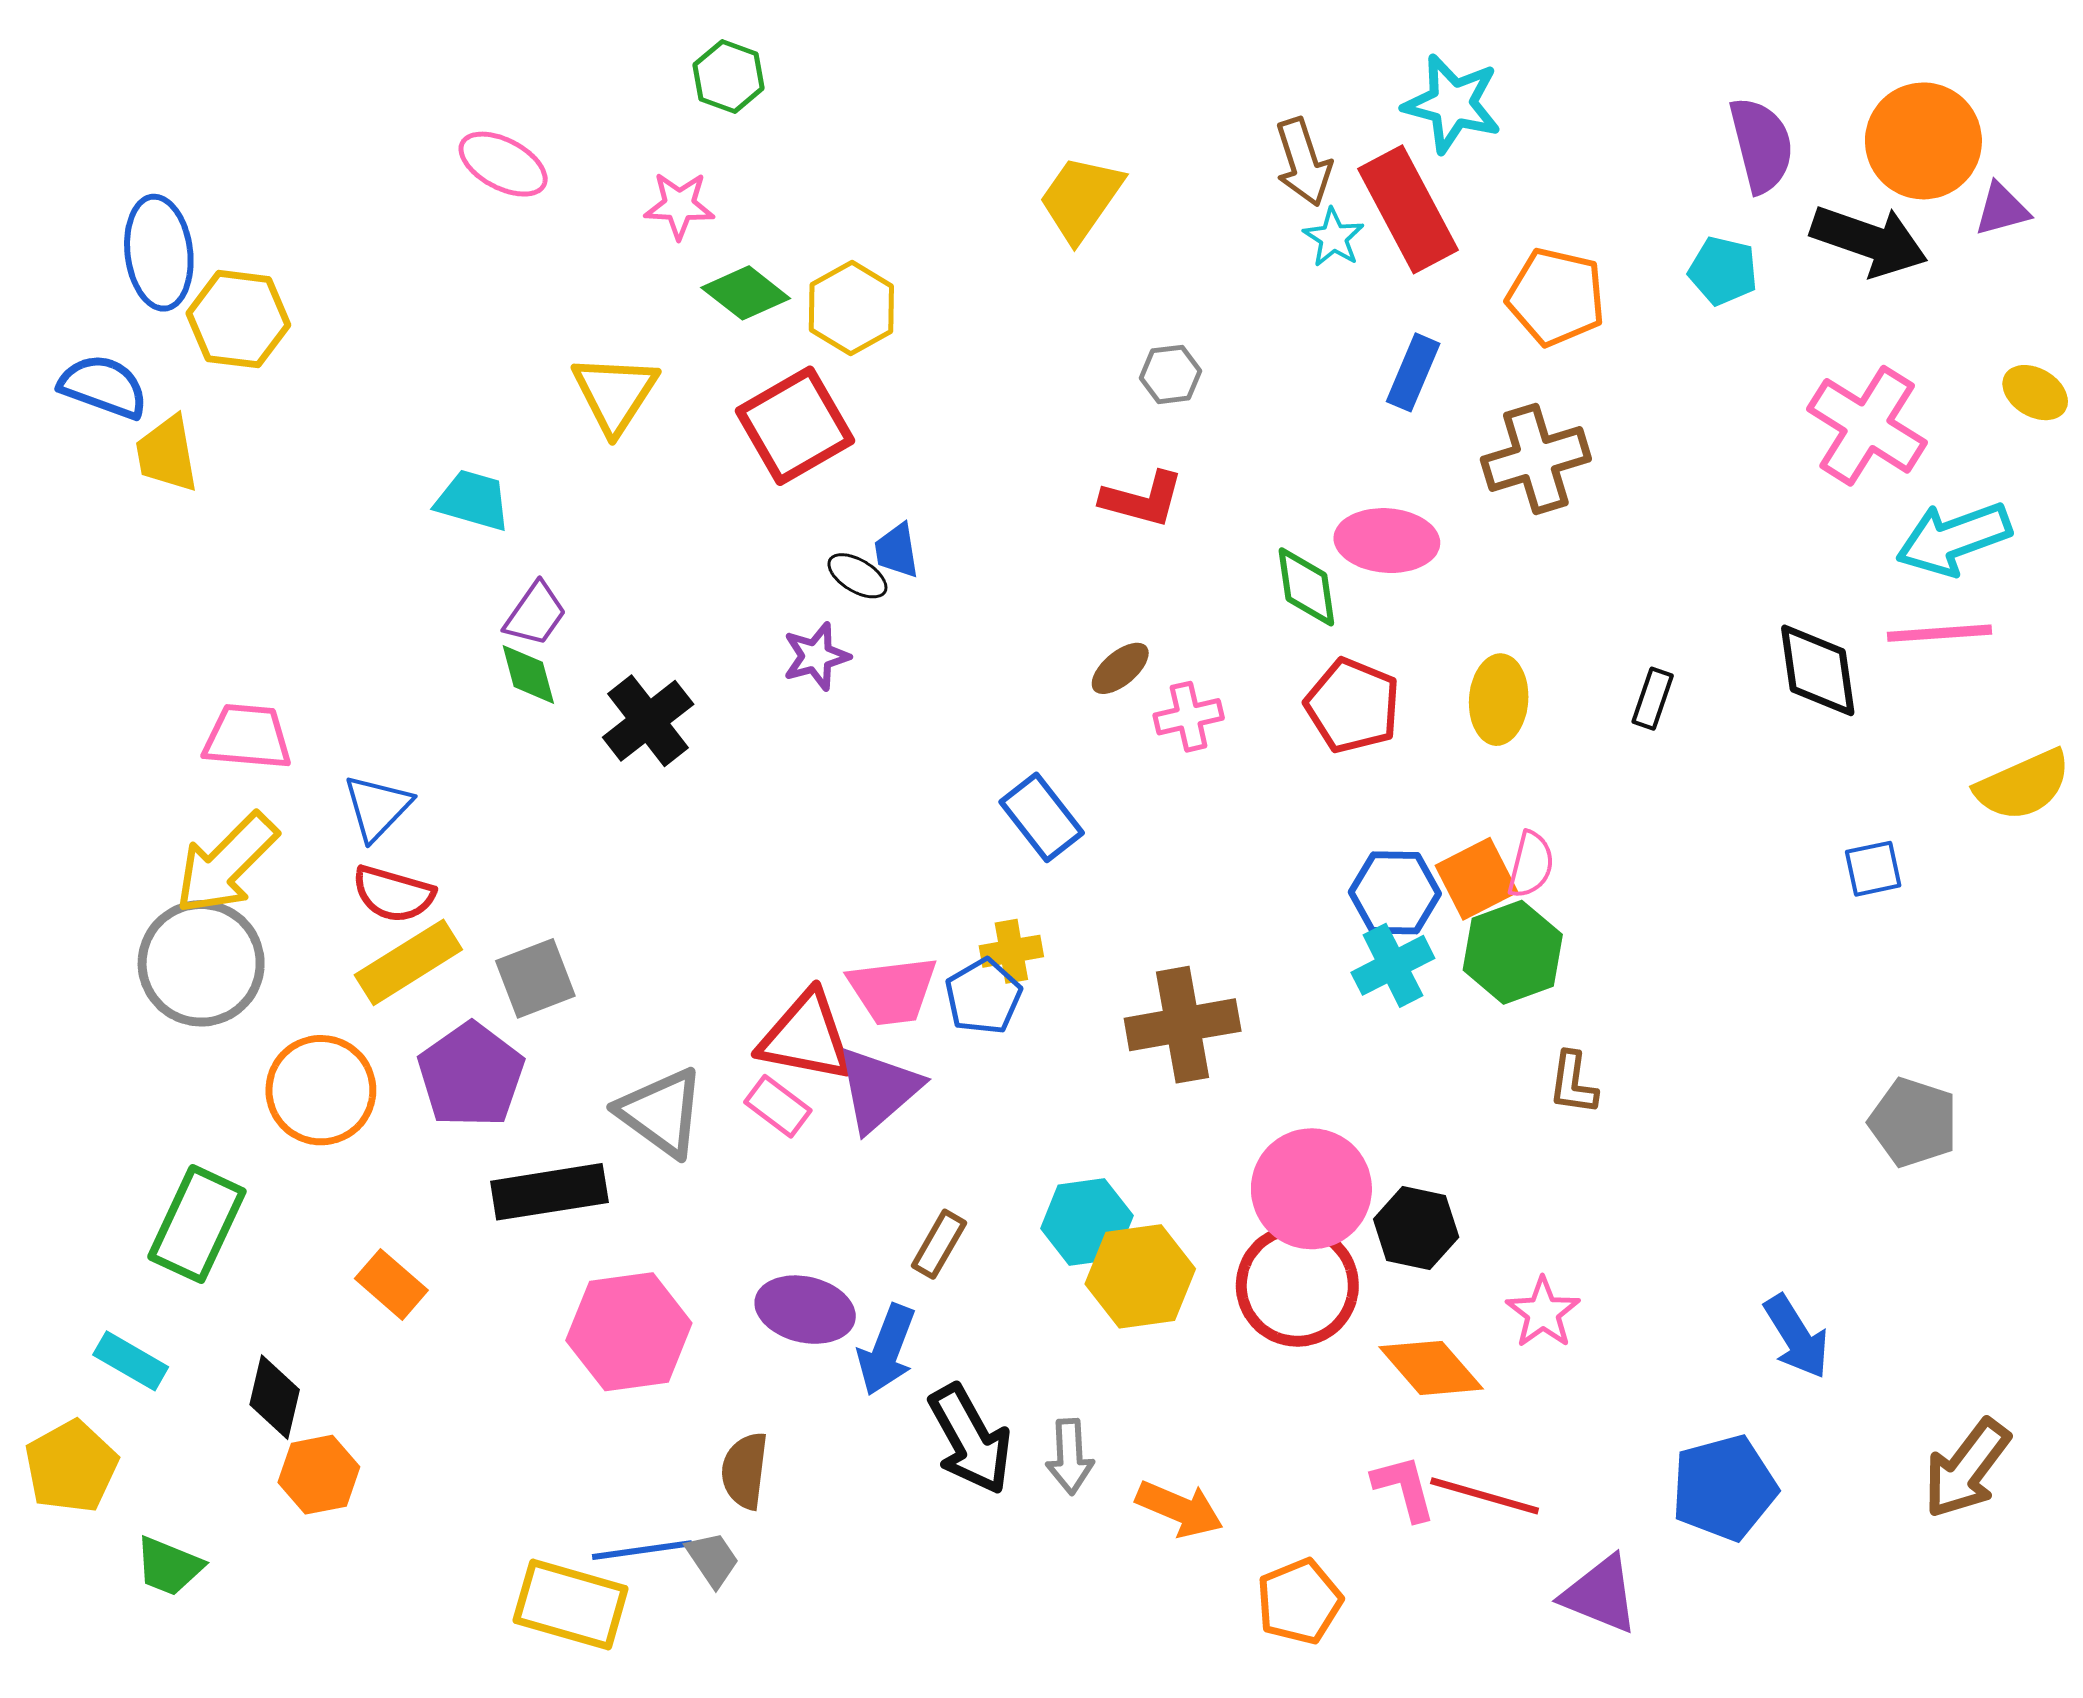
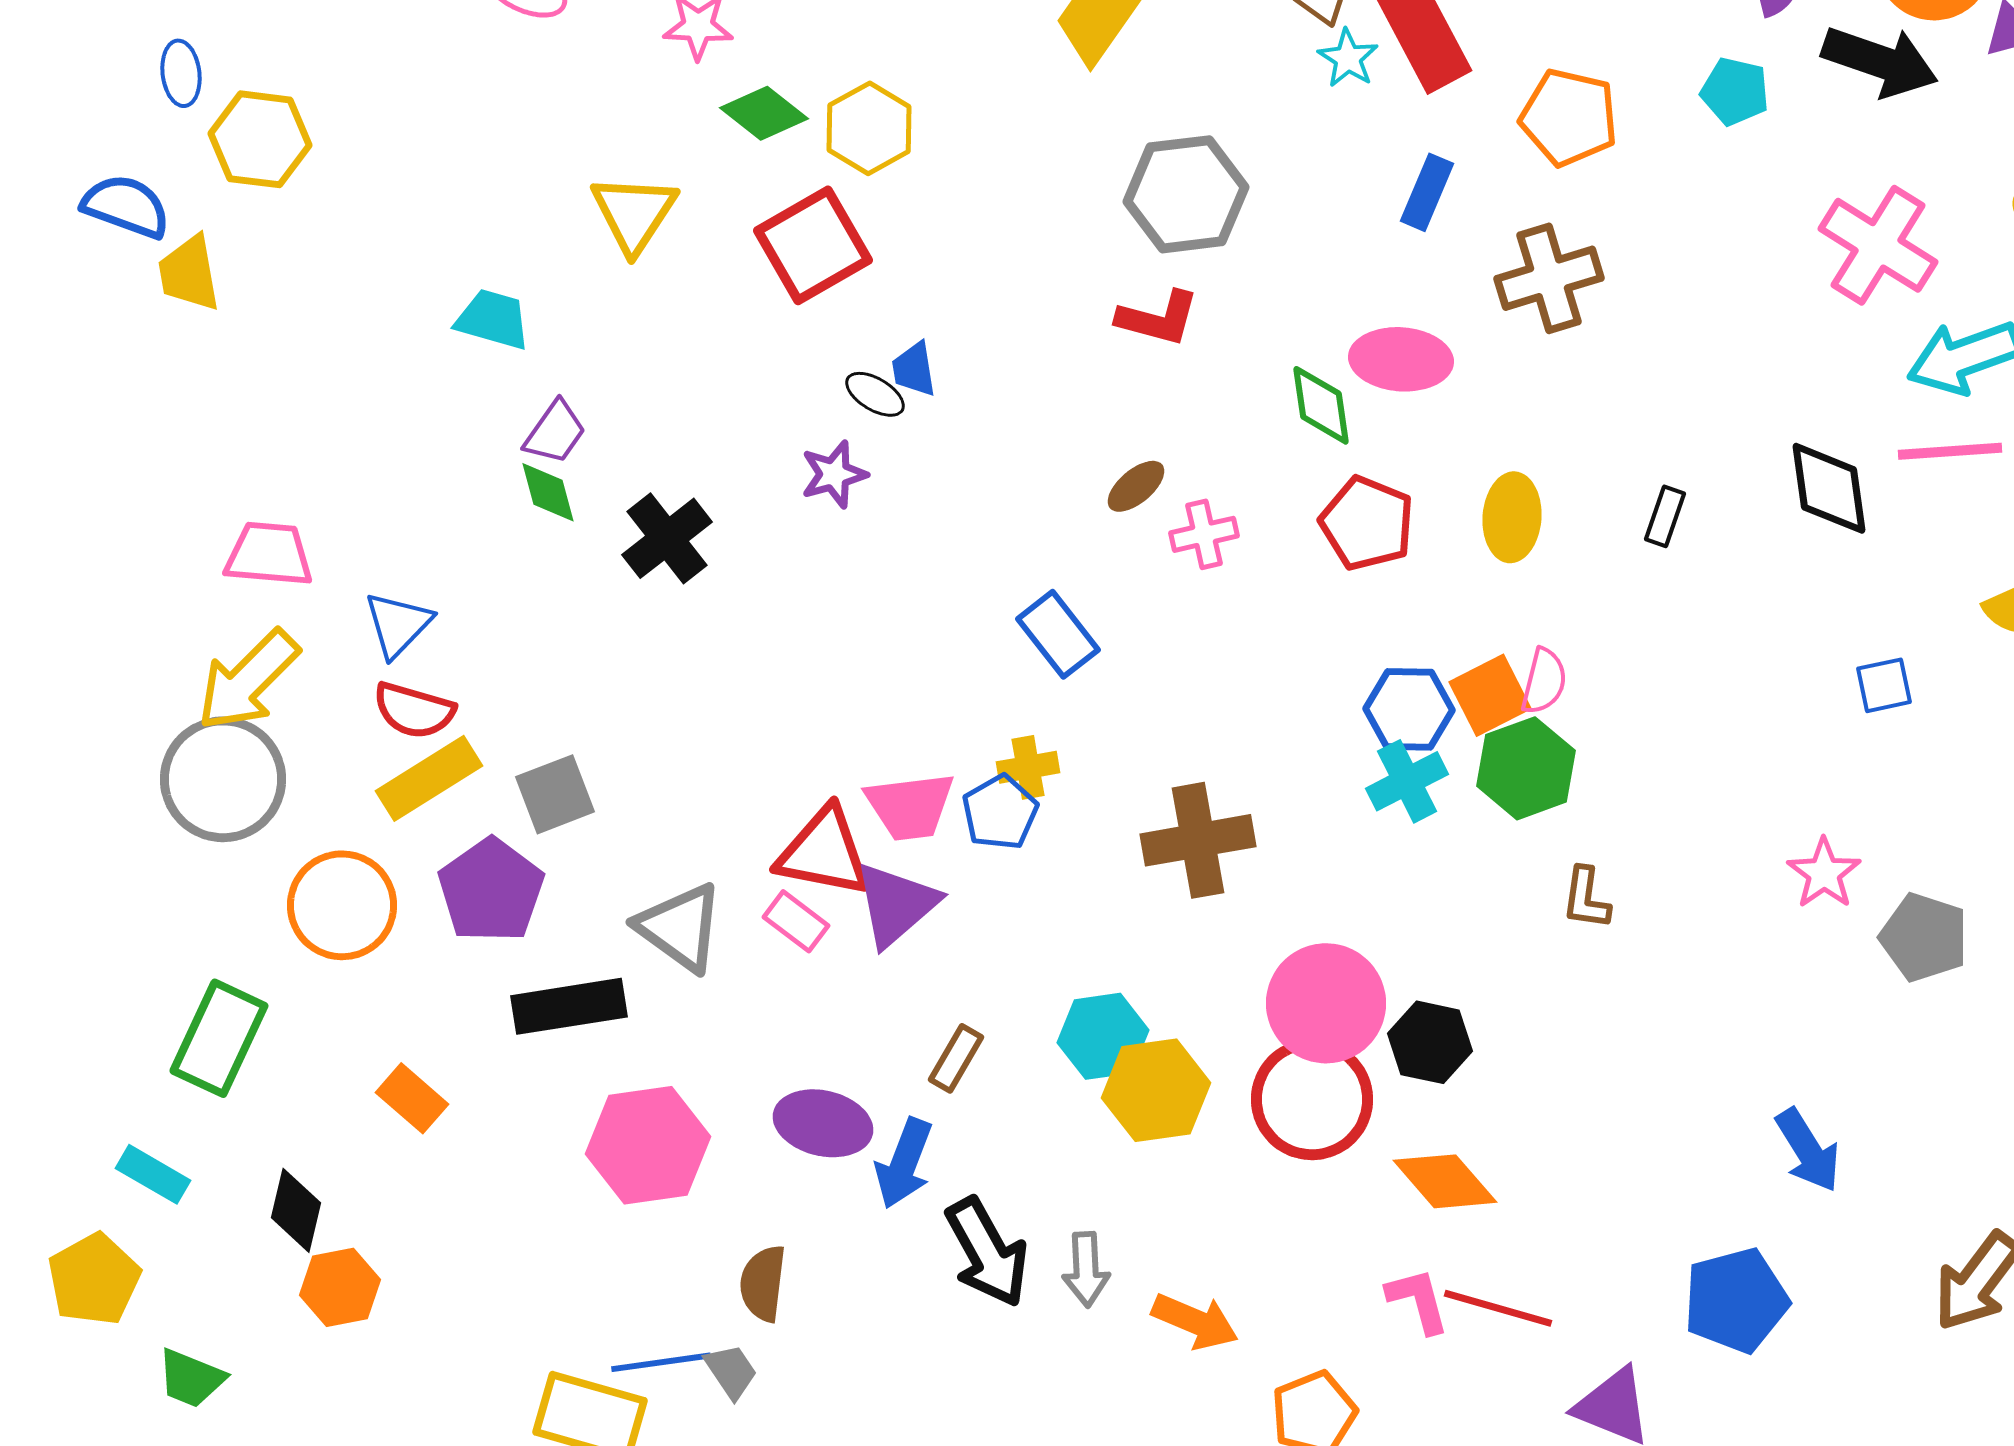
blue ellipse: (159, 253) -> (181, 73), size x0.6
gray hexagon: (1170, 374) -> (1186, 194), size x2.0
pink star: (1543, 1313) -> (1824, 873), moved

